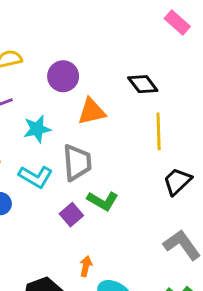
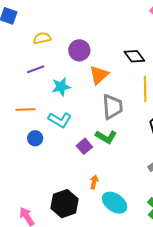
orange triangle: (92, 112) -> (99, 75), turned -30
gray trapezoid: (77, 163) -> (113, 107), moved

